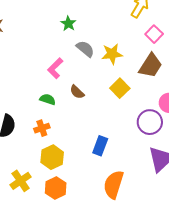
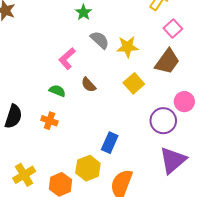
orange cross: (42, 128) -> (49, 121), turned 35
yellow hexagon: (52, 157) -> (88, 168), moved

